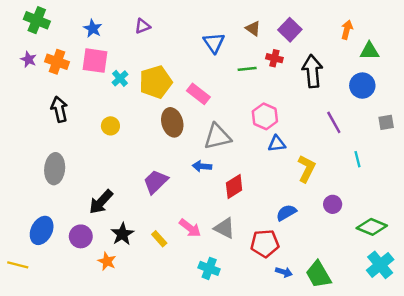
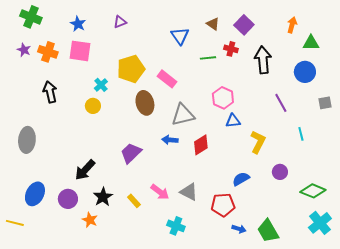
cyan cross: (120, 78) -> (101, 85), moved
gray ellipse: (55, 169) -> (27, 140), moved
red diamond: (234, 186) -> (201, 145), moved

